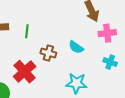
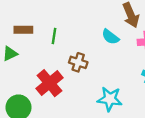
cyan semicircle: (76, 47) -> (110, 37), moved

